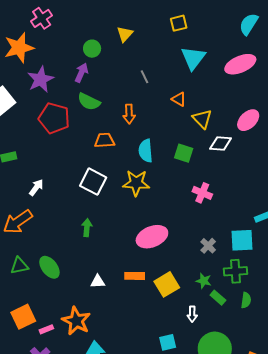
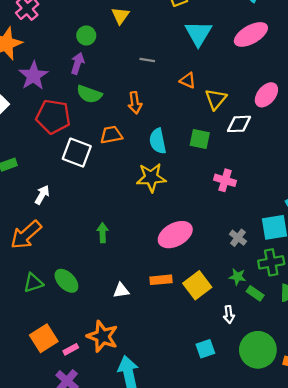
gray line: (144, 77) -> (147, 60), turned -48
yellow triangle: (202, 119) -> (216, 99), turned 30
white square: (93, 182) -> (77, 153), moved

